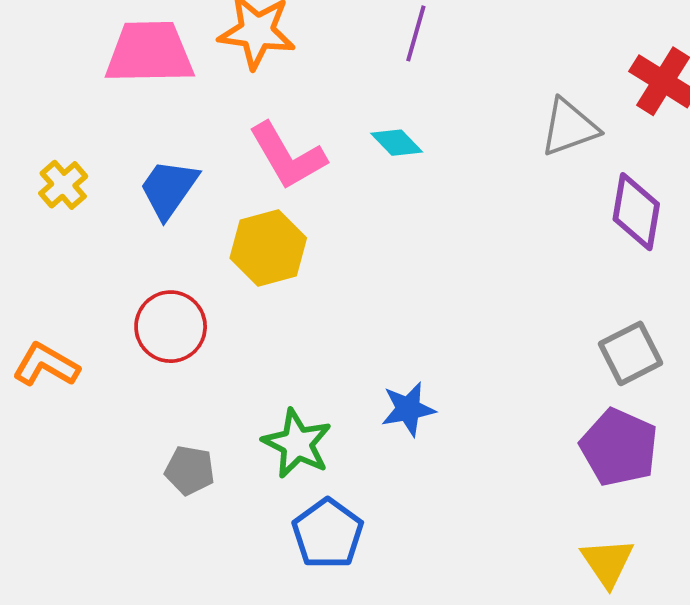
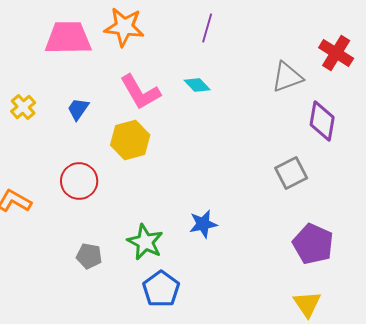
blue trapezoid: (169, 189) -> (78, 109), size x0.7
gray square: (630, 353) -> (291, 173), moved

